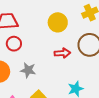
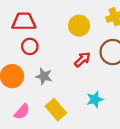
red arrow: (62, 53) -> (82, 60), turned -42

